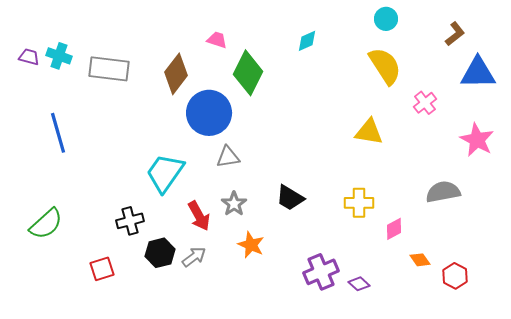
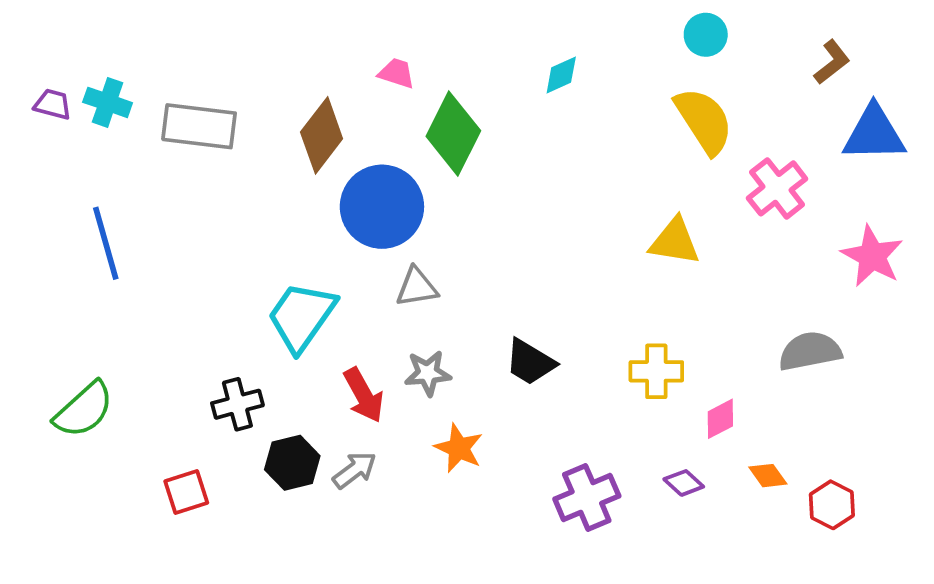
pink cross: (425, 103) -> (777, 188), size x1.4
gray star: (234, 204) -> (428, 373), turned 30
purple diamond: (359, 284) -> (684, 483), moved

